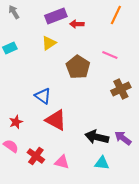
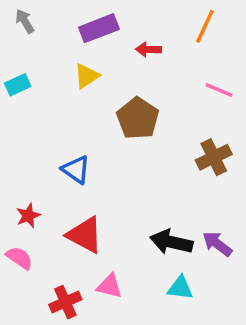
red arrow: (77, 24) -> (148, 49), moved
pink line: (110, 55) -> (219, 90), moved
red triangle: (56, 120) -> (85, 235), moved
red cross: (36, 156) -> (65, 302), moved, turned 30

